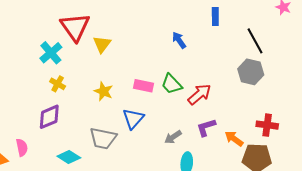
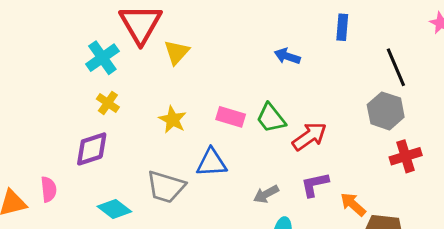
blue arrow: (179, 40) -> (287, 56), turned -42
blue triangle: (133, 119) -> (212, 163), turned 40
red cross: (267, 125) -> (406, 156), moved, turned -30

